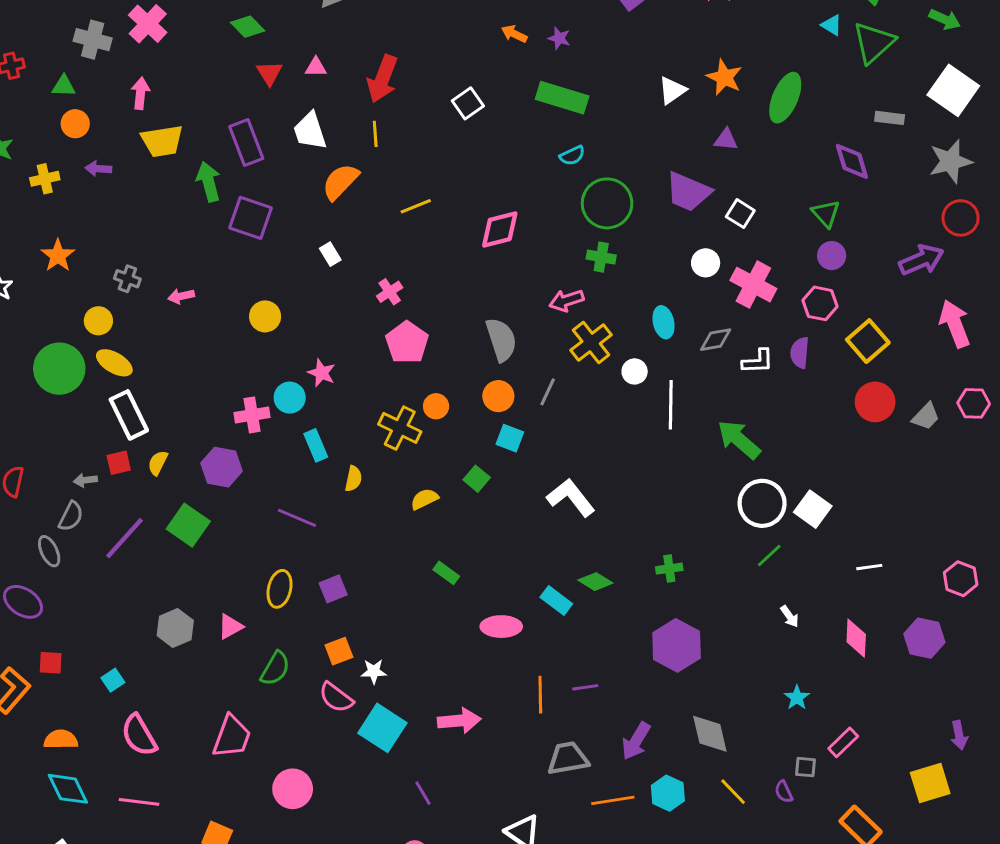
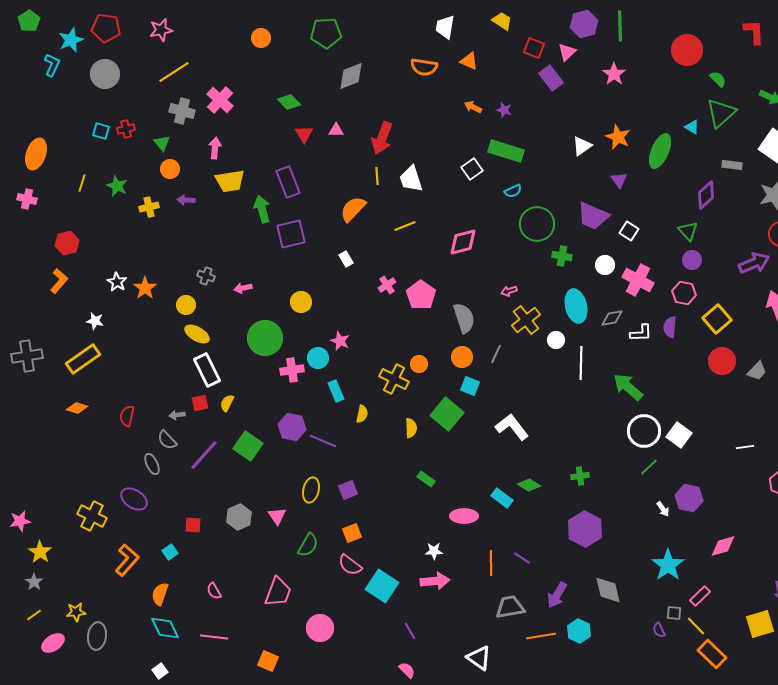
cyan triangle: (832, 25) -> (692, 127), moved
green triangle: (64, 86) -> (162, 143), turned 48
white square: (468, 103) -> (472, 169), moved
white trapezoid: (310, 131) -> (411, 179), moved
purple triangle: (726, 140) -> (619, 180), turned 48
purple diamond: (852, 161) -> (706, 195), turned 64
purple square: (251, 218) -> (291, 234), turned -32
orange star: (58, 256) -> (145, 288), moved
green cross: (601, 257) -> (562, 256), moved
pink arrow: (566, 300) -> (509, 291), size x0.7
cyan ellipse: (664, 322) -> (576, 306), size x1.5
pink pentagon: (407, 343) -> (421, 295), moved
green circle: (59, 369) -> (265, 338), moved
purple hexagon: (222, 467) -> (292, 427), moved
green square: (477, 479) -> (447, 414), size x1.8
yellow semicircle: (424, 499) -> (411, 428), turned 114
gray semicircle: (71, 516) -> (167, 440), turned 110
white line: (869, 567) -> (745, 447), moved
pink triangle: (230, 627) -> (277, 516), turned -36
pink diamond: (856, 638) -> (723, 546), moved, turned 72
purple hexagon: (924, 638) -> (689, 498), moved
red square: (51, 663) -> (193, 525), moved
white star: (374, 671) -> (434, 551), moved
cyan square: (113, 680) -> (170, 552), moved
purple line: (585, 687) -> (522, 558), turned 42
cyan star: (797, 698) -> (668, 565), size x1.8
pink semicircle: (139, 735) -> (214, 591), size x0.6
orange semicircle: (61, 740) -> (160, 594), turned -70
yellow line: (733, 792) -> (696, 626), moved

